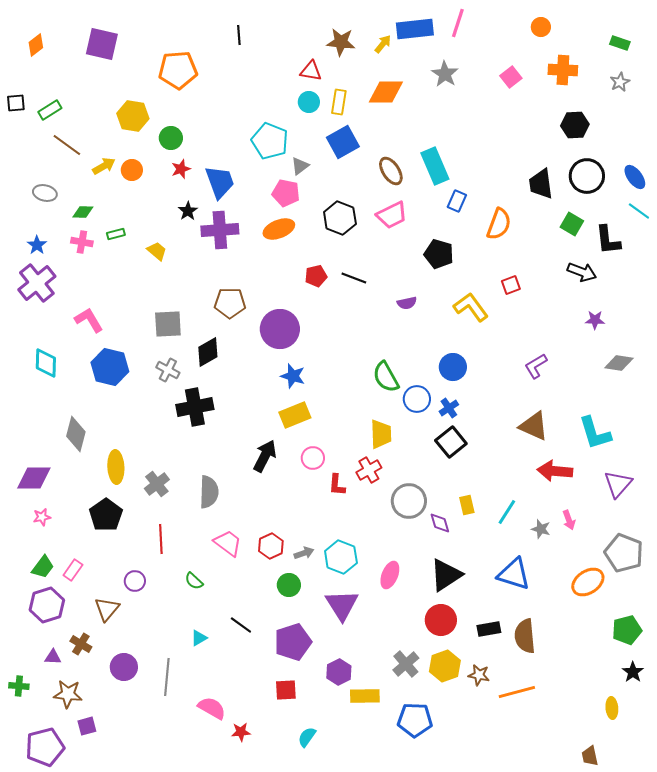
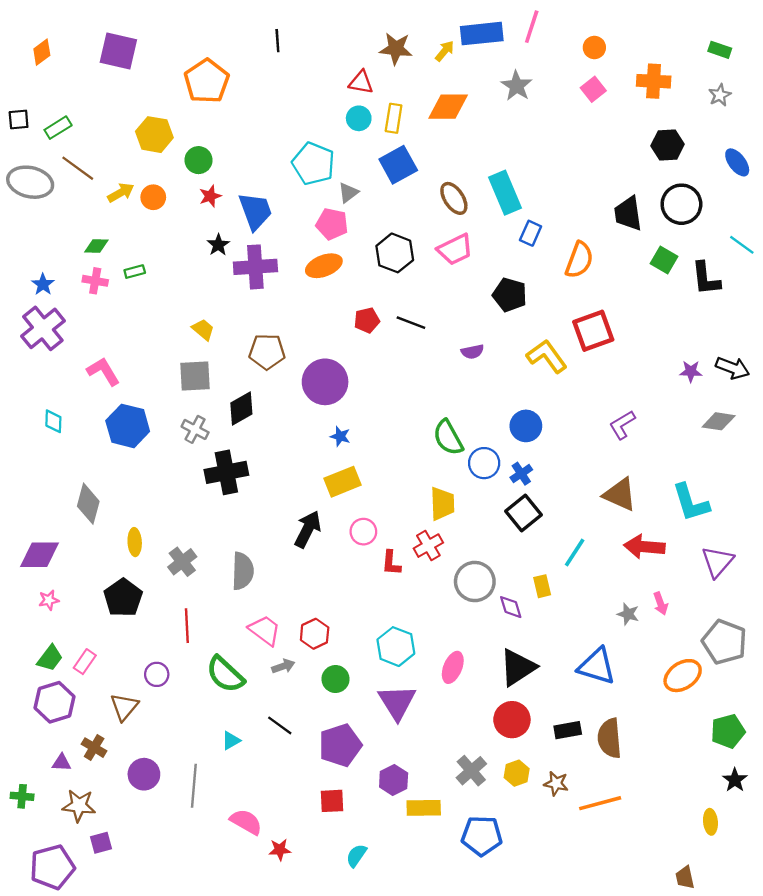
orange circle: (541, 27) -> (594, 47), moved
orange pentagon: (178, 70) -> (207, 81), turned -30
blue ellipse: (635, 177) -> (737, 162), moved
gray ellipse: (45, 193) -> (30, 182), moved, size x1.6
yellow trapezoid: (157, 251) -> (203, 330), moved
black arrow: (582, 272) -> (733, 368), moved
red square: (511, 285) -> (593, 331), size x1.8
cyan diamond: (46, 363) -> (53, 421), size x0.7
blue star: (293, 376) -> (340, 436), size x0.7
yellow ellipse: (116, 467) -> (135, 542), size x0.7
cyan line: (507, 512) -> (575, 552), moved
gray arrow: (304, 553) -> (283, 666), moved
green semicircle: (194, 581) -> (225, 674), size x1.8
yellow hexagon: (445, 666) -> (517, 773), size x0.7

